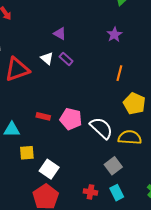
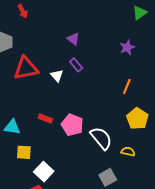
white triangle: (47, 58) -> (57, 76), moved
yellow semicircle: (130, 137) -> (128, 152), size x0.6

